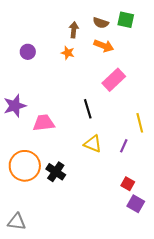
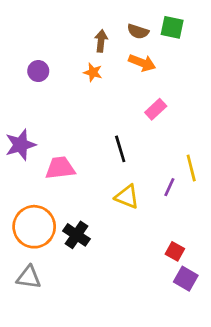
pink rectangle: (114, 80) -> (156, 109), size x0.7
purple line: (124, 146) -> (169, 187), moved
gray triangle: (17, 222) -> (29, 277), moved

